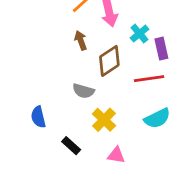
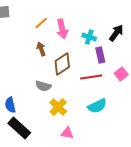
cyan cross: (139, 34) -> (89, 37), moved, turned -32
black rectangle: (71, 146) -> (19, 128), moved, size x1.6

